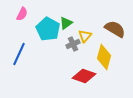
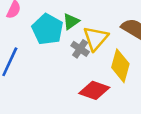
yellow triangle: (85, 36) -> (96, 38), size x1.5
gray cross: (73, 44) -> (80, 49), turned -32

